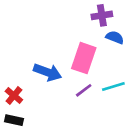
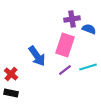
purple cross: (102, 15) -> (72, 19), moved
blue arrow: (48, 72) -> (37, 56), turned 35

